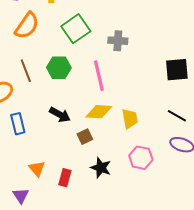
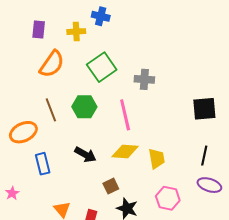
black line: (177, 116) -> (204, 156), turned 72
brown square: (85, 137) -> (111, 186), moved

